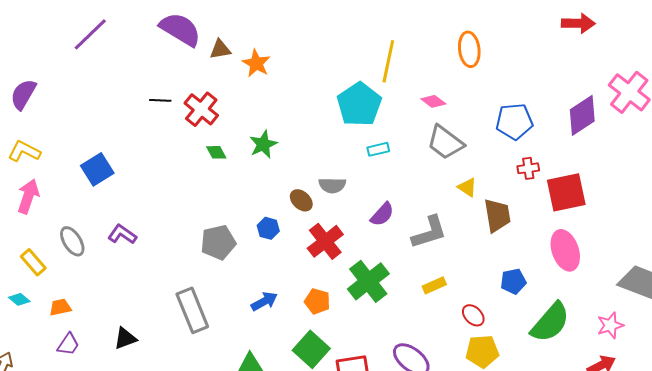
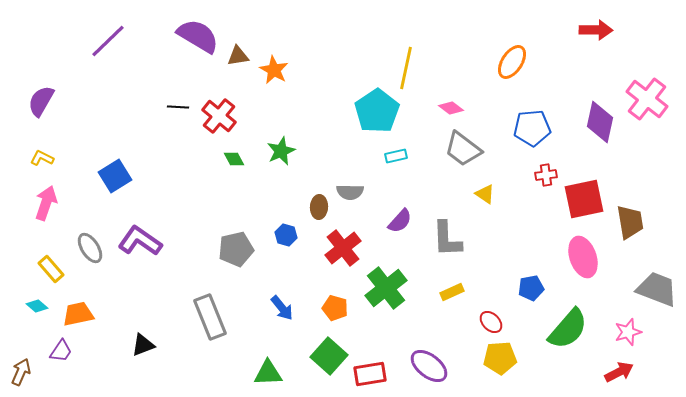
orange ellipse: (469, 49) -> (512, 62), moved, turned 40
purple diamond: (582, 115) -> (600, 122), turned -45
yellow L-shape: (24, 151) -> (42, 158), size x0.7
brown ellipse: (301, 200) -> (319, 207), turned 50
brown trapezoid: (497, 215) -> (630, 222), moved
gray L-shape: (429, 232) -> (447, 239), turned 105
purple L-shape: (122, 234) -> (140, 241), size x1.5
blue arrow: (264, 301) -> (282, 308), turned 80
orange trapezoid: (60, 307) -> (78, 314), size x1.4
purple trapezoid: (68, 344) -> (61, 351), moved

